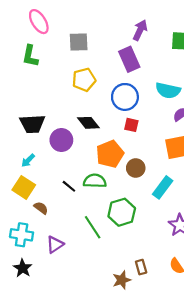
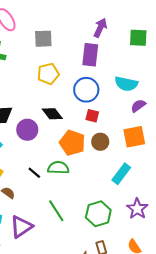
purple rectangle: (129, 59) -> (90, 55), turned 30
orange pentagon: (110, 154) -> (72, 143), turned -30
brown circle: (136, 168) -> (100, 142), moved
green hexagon: (122, 212) -> (98, 214), moved
purple triangle: (55, 244) -> (21, 227), size x1.4

